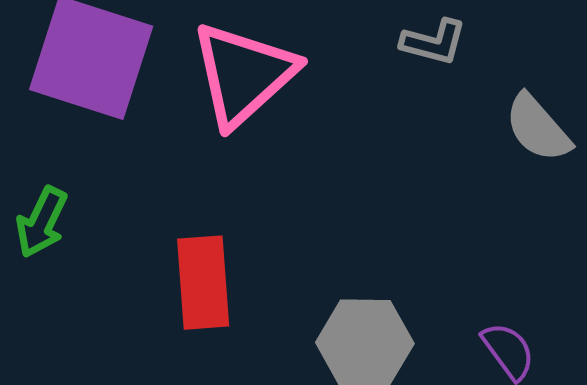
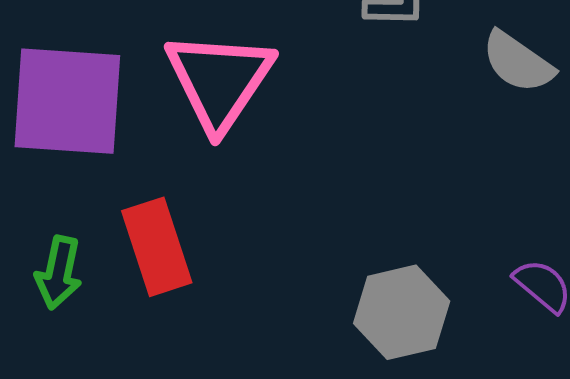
red rectangle: (203, 283) -> (157, 247), moved

